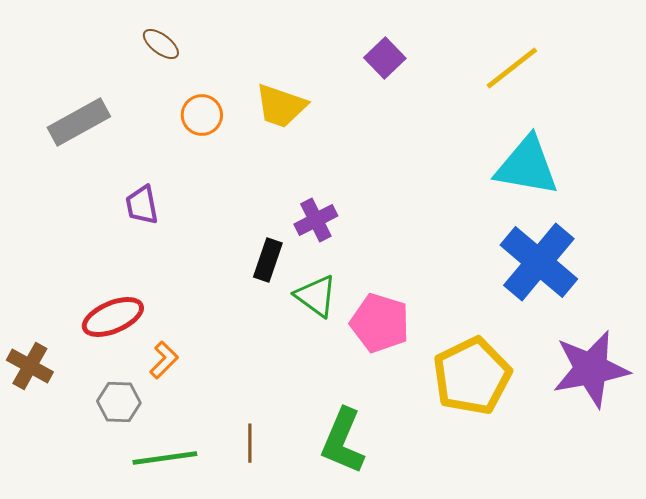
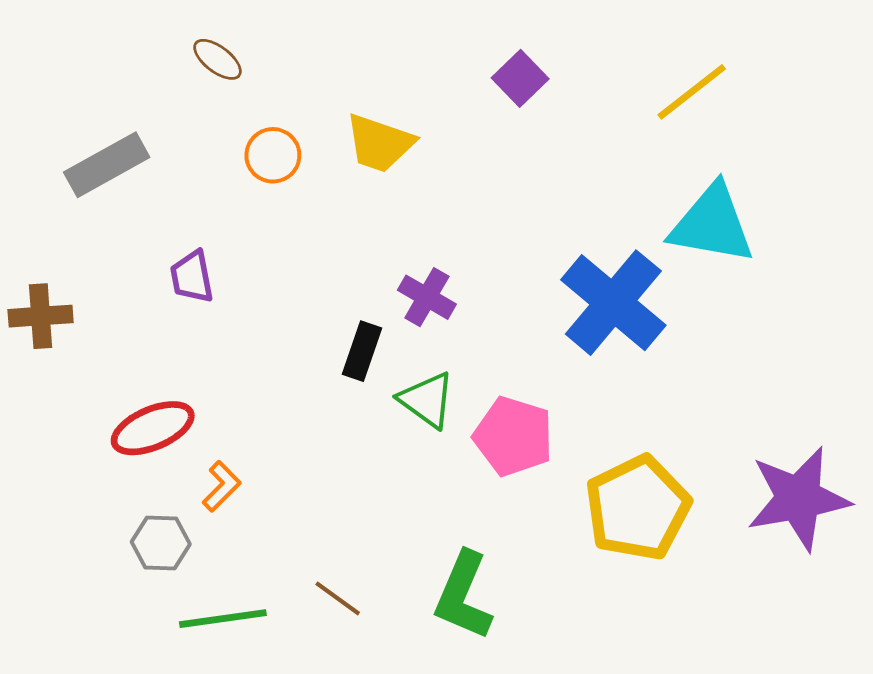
purple cross: (316, 220) -> (427, 297), turned -33
blue cross: (539, 262) -> (613, 303), moved
brown cross: (30, 366) -> (41, 316), moved, turned -33
brown line: (250, 443) -> (338, 598), turned -54

